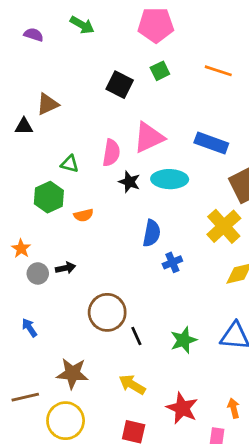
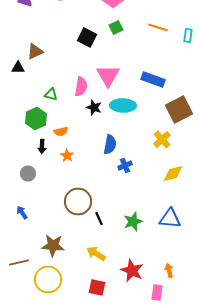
pink triangle: (149, 137) -> (108, 76), turned -35
yellow cross: (224, 226) -> (162, 140), size x0.7
orange star: (21, 249) -> (67, 156), moved
black arrow: (66, 268) -> (42, 146), moved, turned 104

